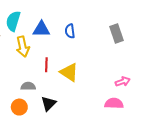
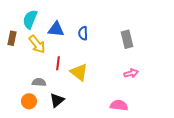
yellow arrow: (23, 47) -> (37, 44), turned -30
pink arrow: (123, 81) -> (131, 73), moved

